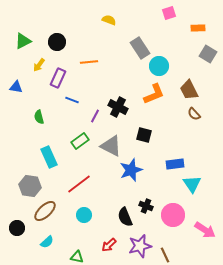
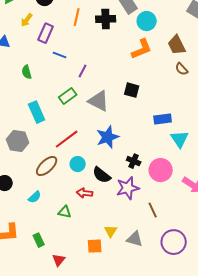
orange line: (89, 62) -> (77, 17), turned -72
black cross: (118, 107) -> (106, 19), moved, turned -30
blue star: (131, 170) -> (108, 137), moved
brown ellipse: (45, 211) -> (47, 166), moved
cyan circle: (84, 215) -> (78, 164), moved
black semicircle: (125, 217) -> (102, 175), moved, turned -30
red arrow: (109, 245) -> (85, 193), moved, turned 49
purple star: (140, 246) -> (128, 188), moved

